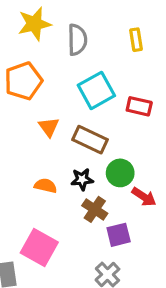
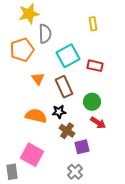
gray semicircle: (77, 40) -> (45, 34), moved
brown rectangle: (90, 140) -> (64, 87), turned 40
green circle: (120, 173) -> (92, 102), moved
orange semicircle: (46, 186) -> (36, 116), size x1.5

